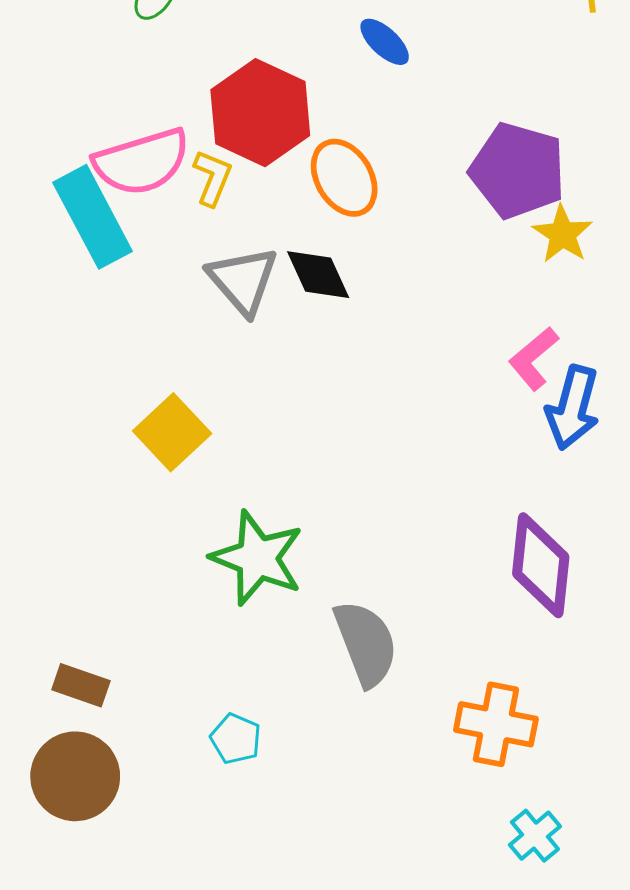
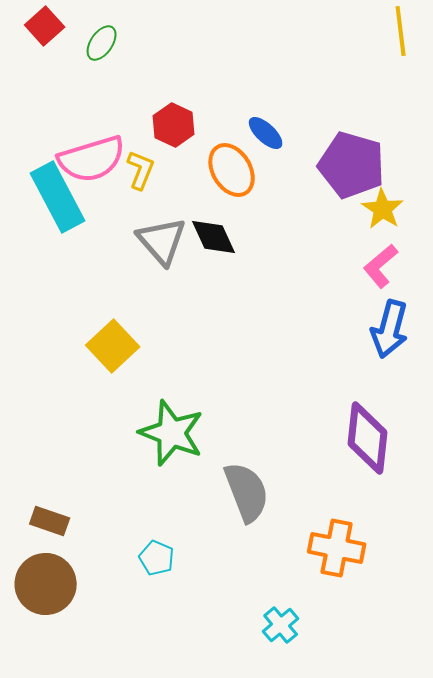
blue ellipse: (385, 42) -> (266, 133), moved
red hexagon: (260, 113) -> (174, 125), size x0.6
pink L-shape: (534, 358) -> (381, 266), moved
cyan cross: (535, 836) -> (281, 625), moved

